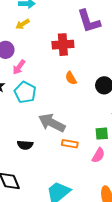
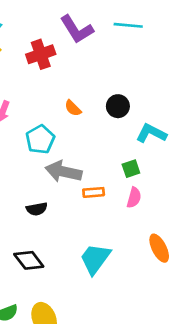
red cross: (63, 45) -> (41, 54), moved
cyan pentagon: (25, 92) -> (40, 139), moved, turned 30

